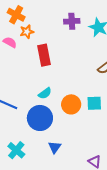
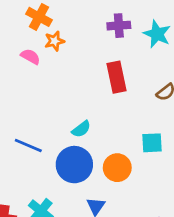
red rectangle: (44, 55) -> (117, 77), moved
orange circle: (71, 104) -> (117, 168), moved

